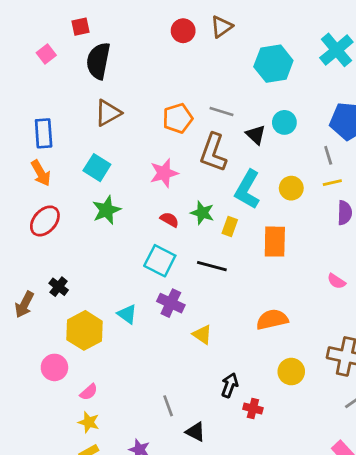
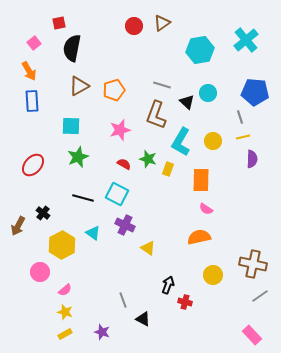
orange pentagon: (178, 118) -> (114, 90), moved
cyan square: (97, 168) -> (71, 126), turned -30
orange arrow: (41, 173) -> (29, 71), moved
black line: (212, 266) -> (83, 198), moved
pink semicircle: (336, 281) -> (206, 209), moved

